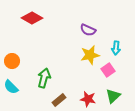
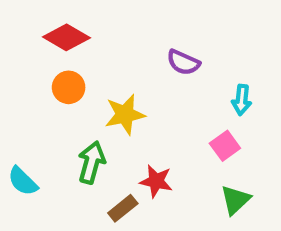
yellow star: (90, 55) -> (125, 114), moved
orange circle: (12, 61) -> (69, 87), moved
red star: (88, 99) -> (156, 181), moved

